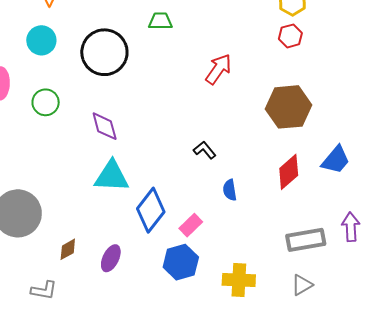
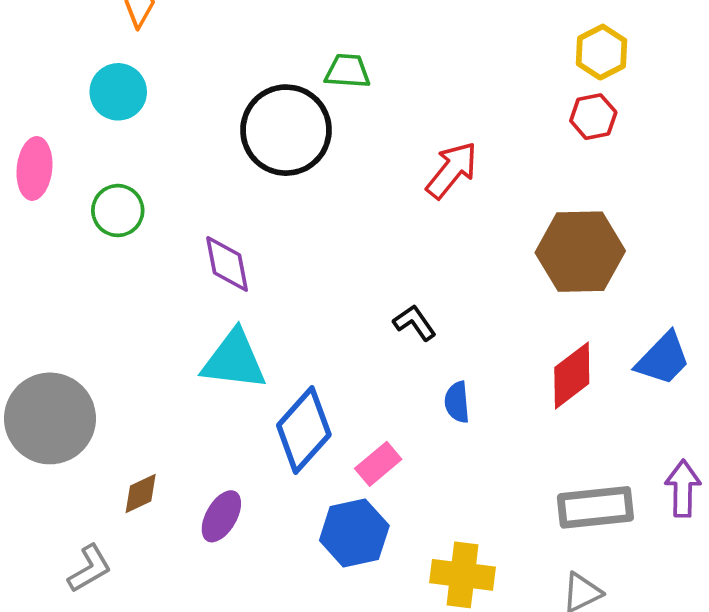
black circle: (104, 52) -> (286, 130), moved
gray L-shape: (44, 290) -> (90, 569), turned -44

